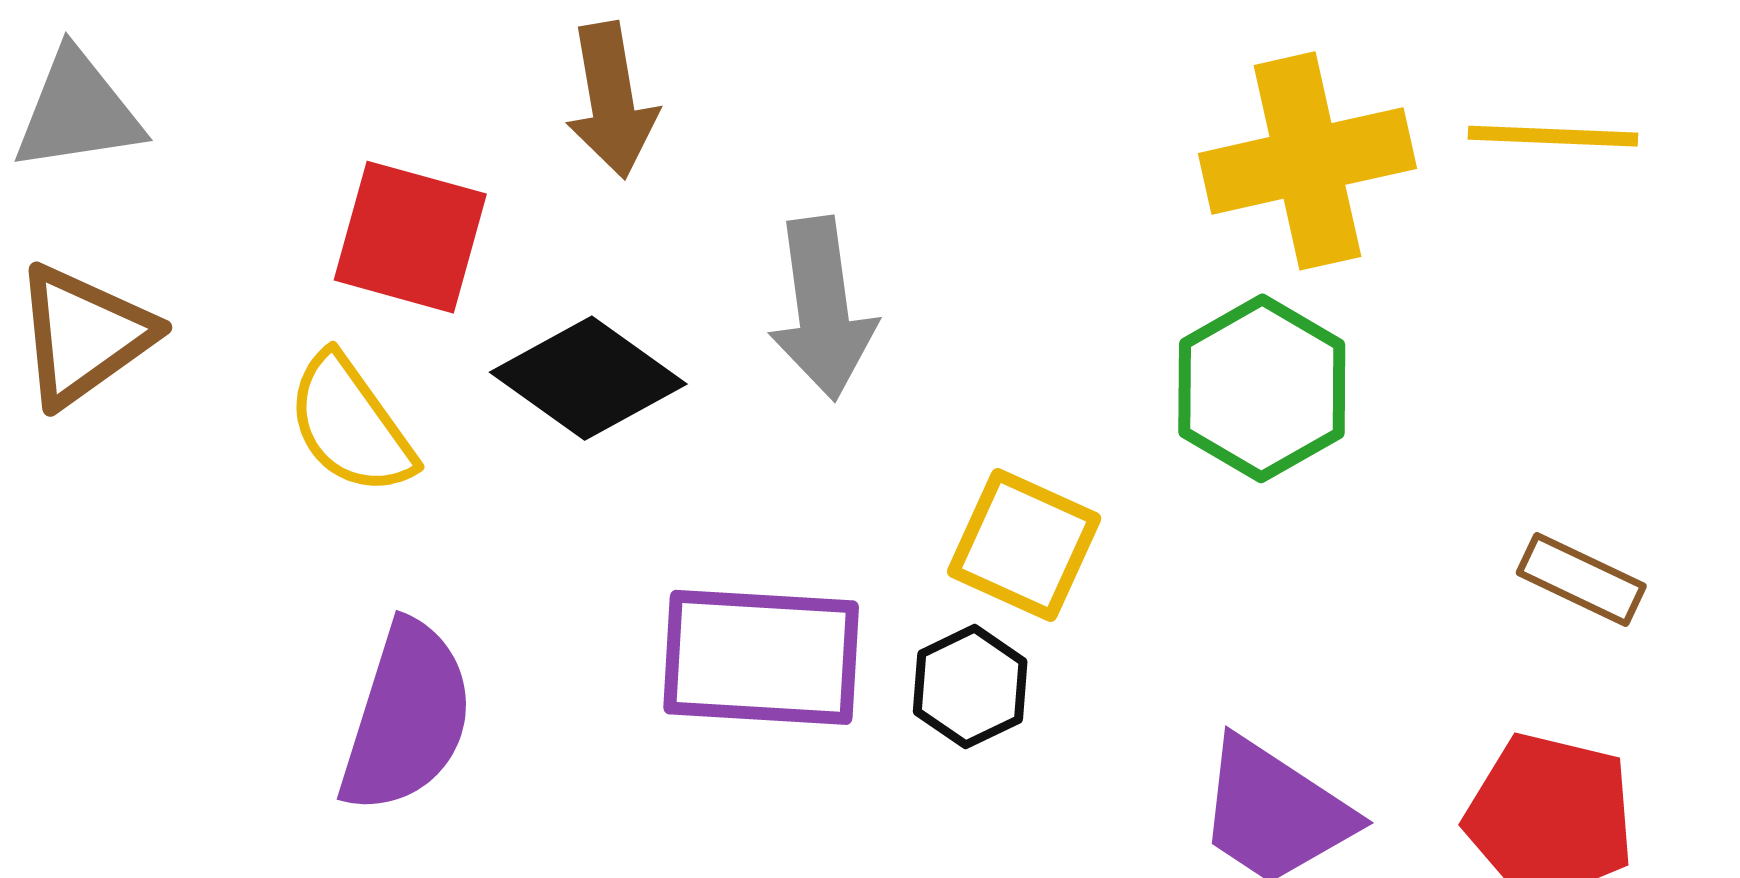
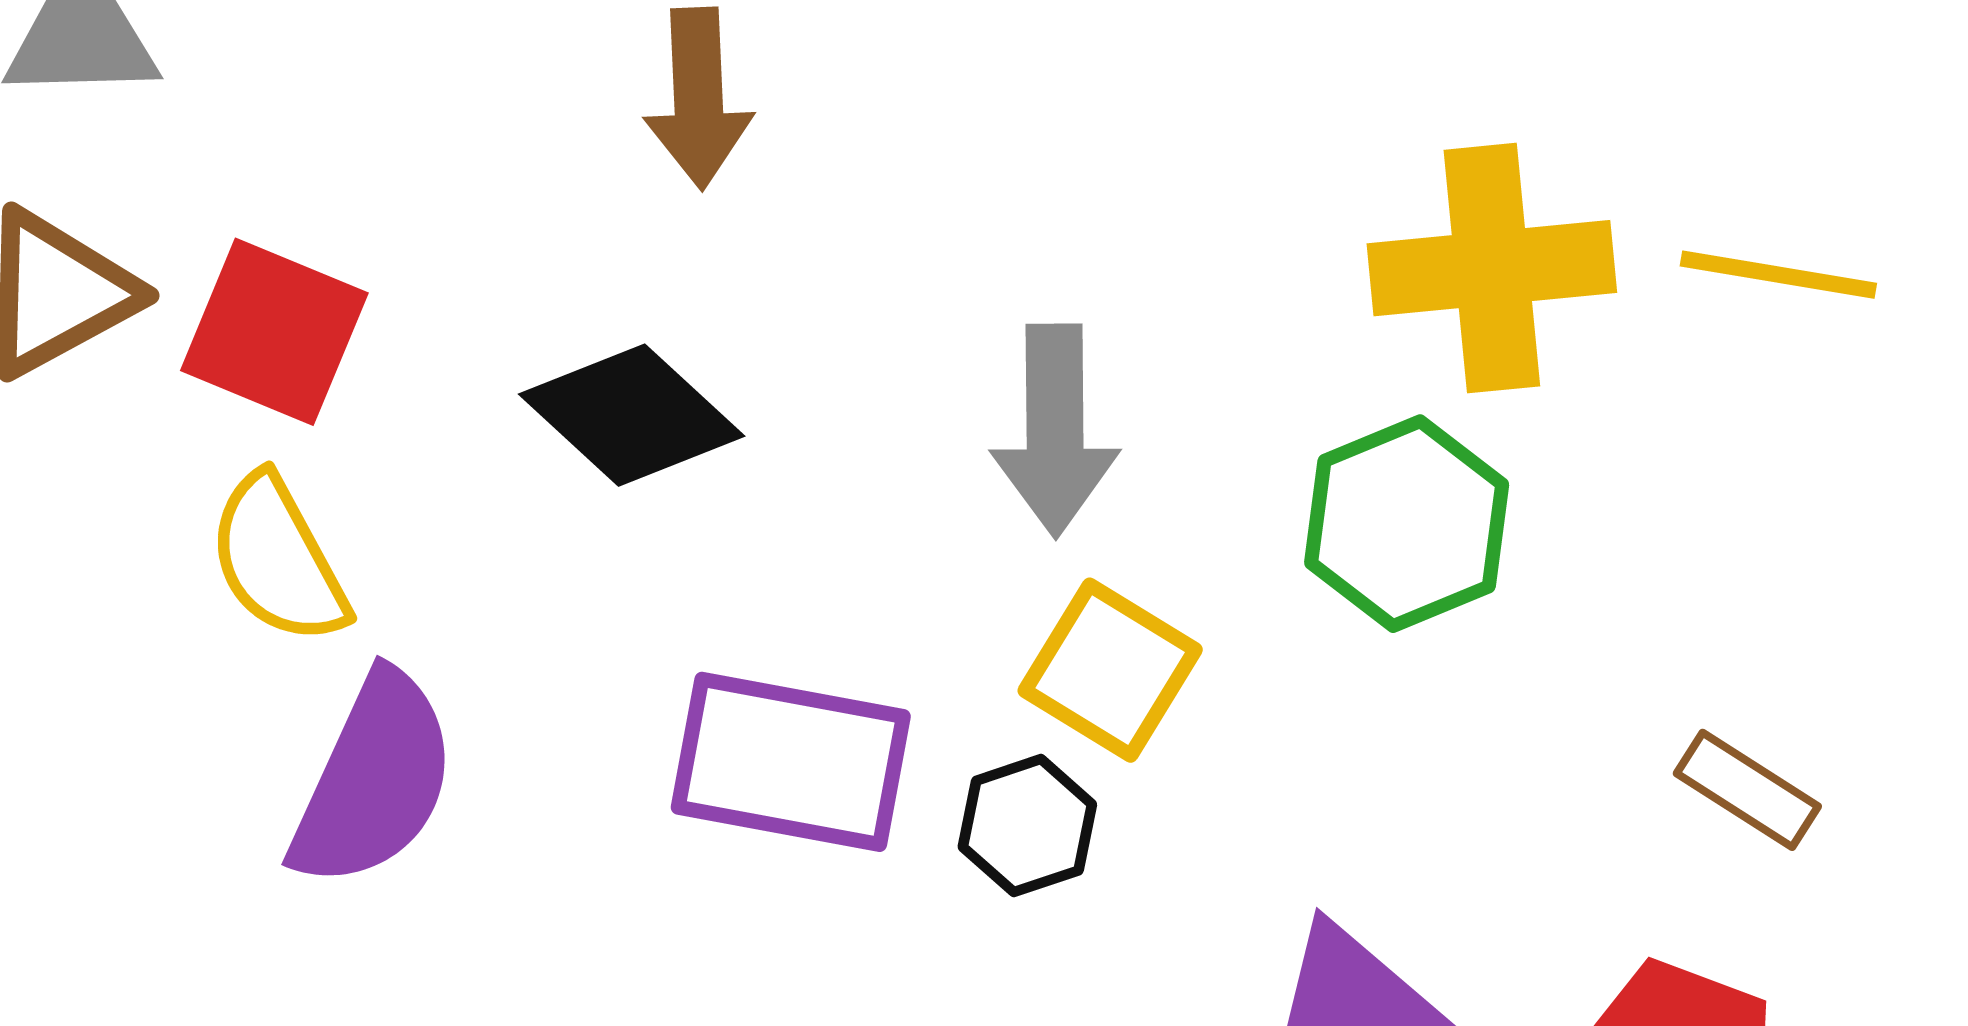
red square: (410, 237) -> (274, 332), moved
gray arrow: (822, 309) -> (1055, 430), moved
yellow semicircle: (350, 425) -> (278, 560), moved

